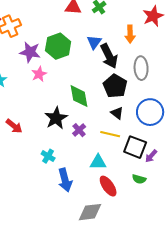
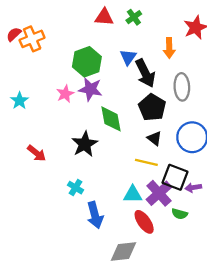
purple star: (30, 52) -> (90, 89), moved
purple cross: (79, 130) -> (159, 193), moved, size x1.6
purple arrow: (151, 156) -> (193, 188), turned 40

